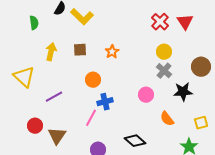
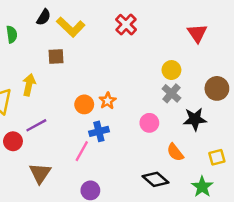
red cross: (160, 22) -> (126, 25), moved
brown square: (80, 50) -> (56, 57), moved
yellow arrow: (51, 52) -> (29, 85), moved
orange star: (112, 52) -> (108, 101), moved
red circle: (35, 126) -> (13, 141), moved
black diamond: (135, 141) -> (155, 179), moved

